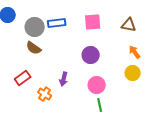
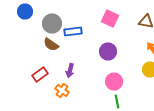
pink square: (93, 22) -> (110, 18), turned 30
blue rectangle: (57, 23) -> (73, 32), moved
purple arrow: (64, 79) -> (70, 70), moved

